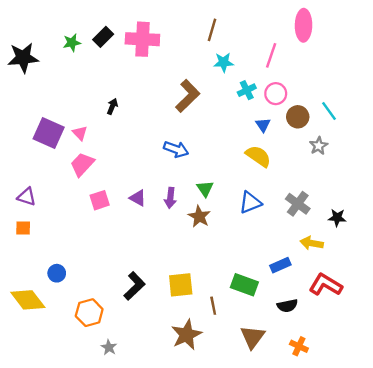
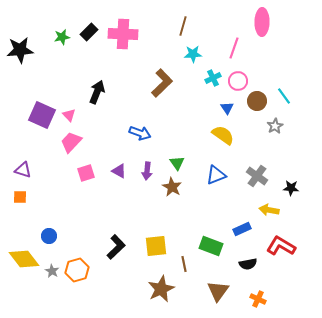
black arrow: (112, 106) -> (97, 92), size x1.6
blue arrow: (176, 149) -> (140, 133), moved
gray star: (109, 347) -> (52, 271), moved

